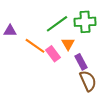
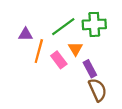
purple triangle: (10, 31) -> (26, 34), moved
orange line: (35, 46) -> (39, 51), turned 70

